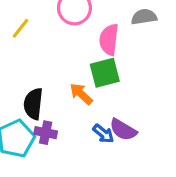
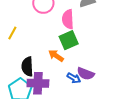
yellow line: (20, 28) -> (12, 33), moved
purple cross: (46, 133) -> (38, 83), size x1.5

